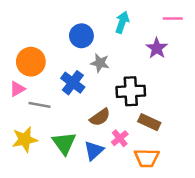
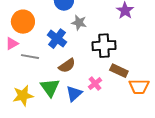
brown semicircle: (100, 117) -> (67, 66), moved
yellow star: (25, 139) -> (23, 96), moved
orange trapezoid: (147, 158) -> (139, 87), moved

